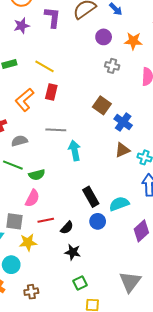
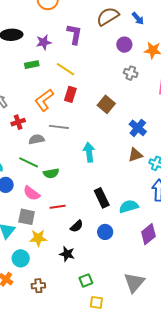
purple L-shape: (53, 17) -> (74, 34), moved
purple star: (22, 26) -> (44, 42), moved
brown square: (102, 105) -> (106, 104), moved
gray line: (56, 130) -> (59, 127), moved
pink semicircle: (32, 198) -> (32, 193), moved, turned 96
red line: (46, 220) -> (58, 207), moved
blue circle: (98, 221) -> (105, 232), moved
black star: (73, 252) -> (67, 254), moved

